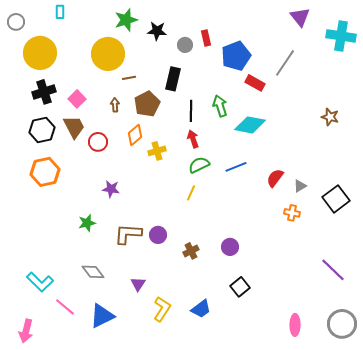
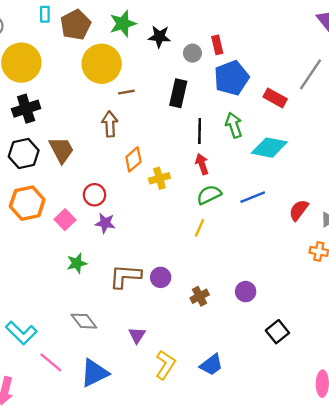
blue pentagon: (236, 56) -> (231, 78), moved
pink square: (77, 99) -> (65, 220), moved
brown pentagon: (147, 104) -> (76, 25), moved
brown arrow: (115, 105) -> (110, 124), size x1.5
red circle: (98, 142) -> (95, 195), moved
black square: (240, 287) -> (277, 332), moved

